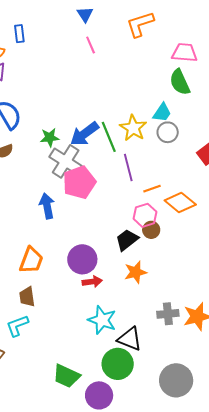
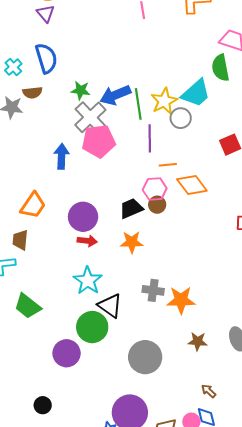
cyan trapezoid: (162, 113) -> (196, 93), size x1.5
gray circle: (168, 132) -> (181, 118), moved
green trapezoid: (66, 376) -> (28, 306), moved

